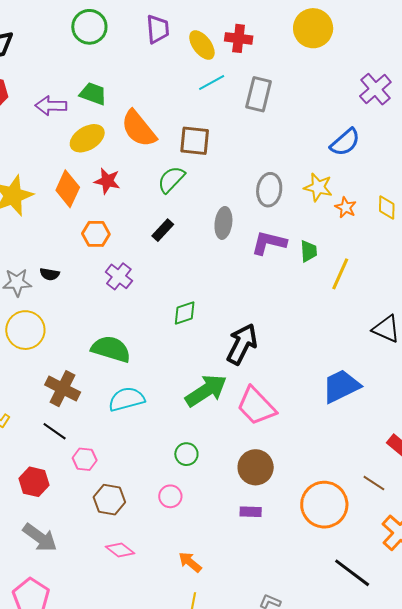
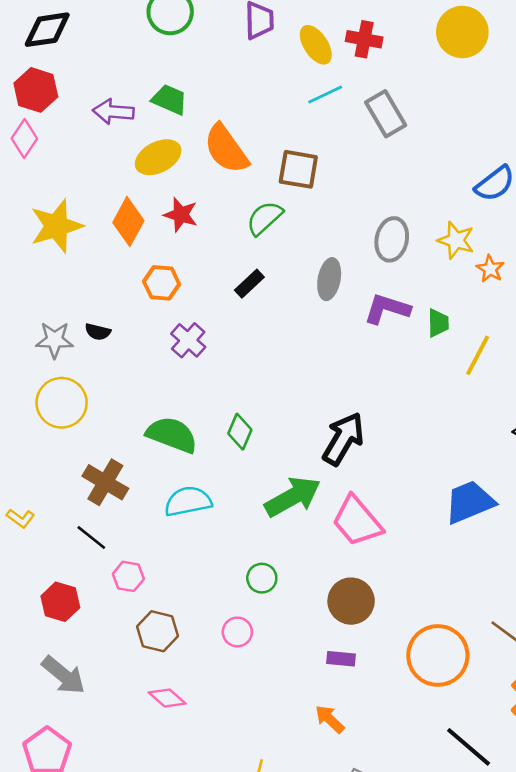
gray rectangle: (259, 94) -> (386, 114), turned -48
green diamond: (185, 313) -> (240, 432), moved, turned -52
orange arrow: (190, 562) -> (330, 719), moved

